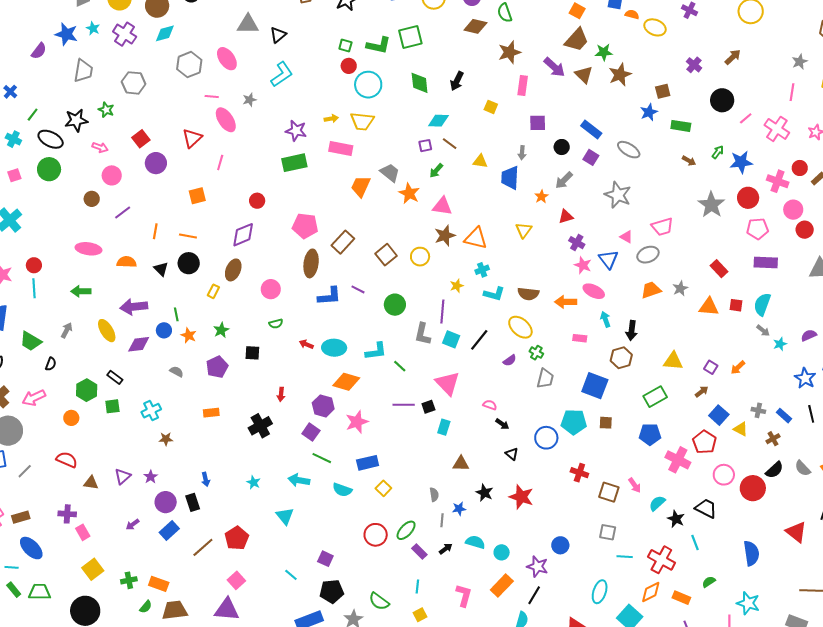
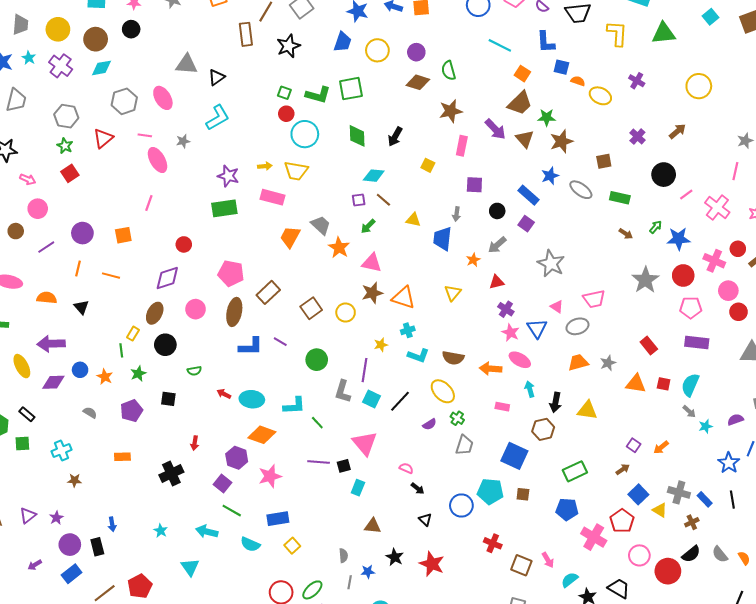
green star: (106, 110) -> (65, 146), moved
blue star: (649, 112) -> (550, 176), moved
red triangle: (192, 138) -> (103, 138), moved
gray ellipse: (629, 150) -> (581, 190), moved
purple circle: (156, 163) -> (82, 233), moved
black circle: (189, 263) -> (165, 345), moved
pink circle: (271, 289) -> (196, 309), moved
green line: (176, 314) -> (121, 350), moved
yellow triangle: (673, 361) -> (587, 410), moved
gray cross: (758, 410) -> (679, 492), size x1.5

